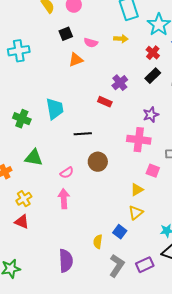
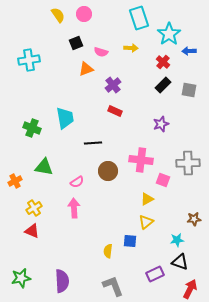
purple cross: (120, 83) -> (113, 85), moved
pink cross: (139, 140) -> (141, 160), moved
blue square: (120, 232) -> (130, 241), turned -32
purple semicircle: (66, 261) -> (62, 281), moved
gray L-shape: (117, 266) -> (113, 286), moved, turned -55

